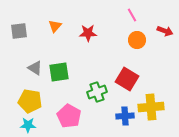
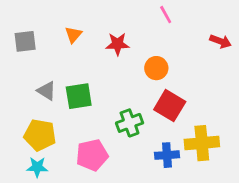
pink line: (132, 15) -> (166, 15), moved
orange circle: (137, 40) -> (156, 68), moved
pink pentagon: (69, 116) -> (92, 155), turned 30

